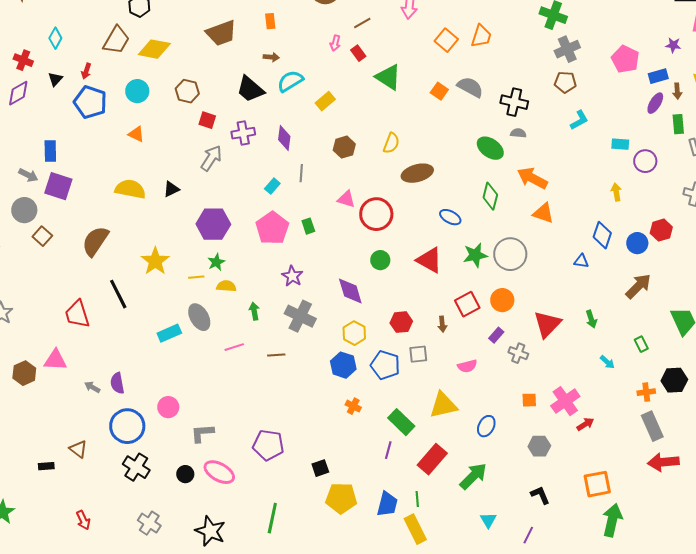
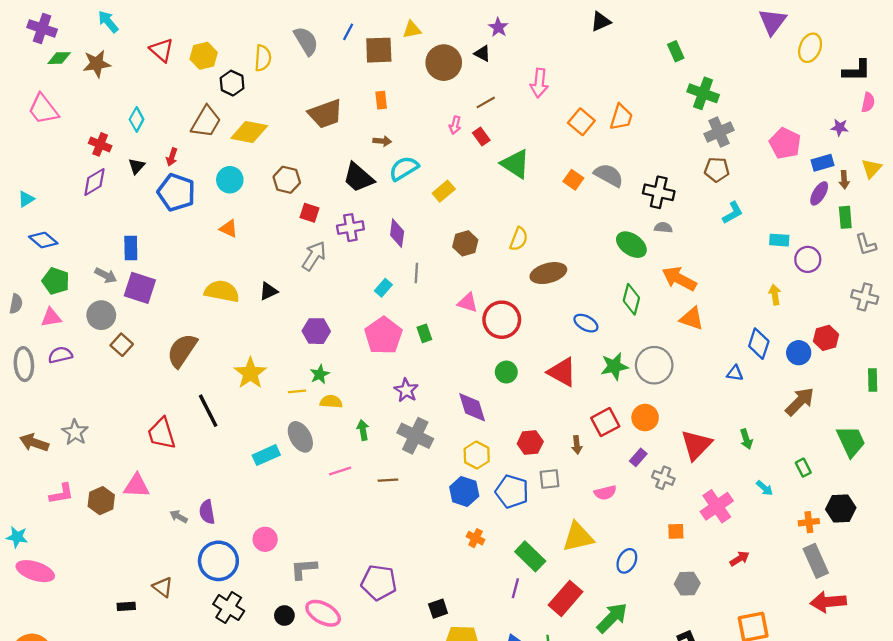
purple hexagon: (213, 224) -> (316, 331), size x0.7
pink cross: (565, 401) -> (717, 506), moved

